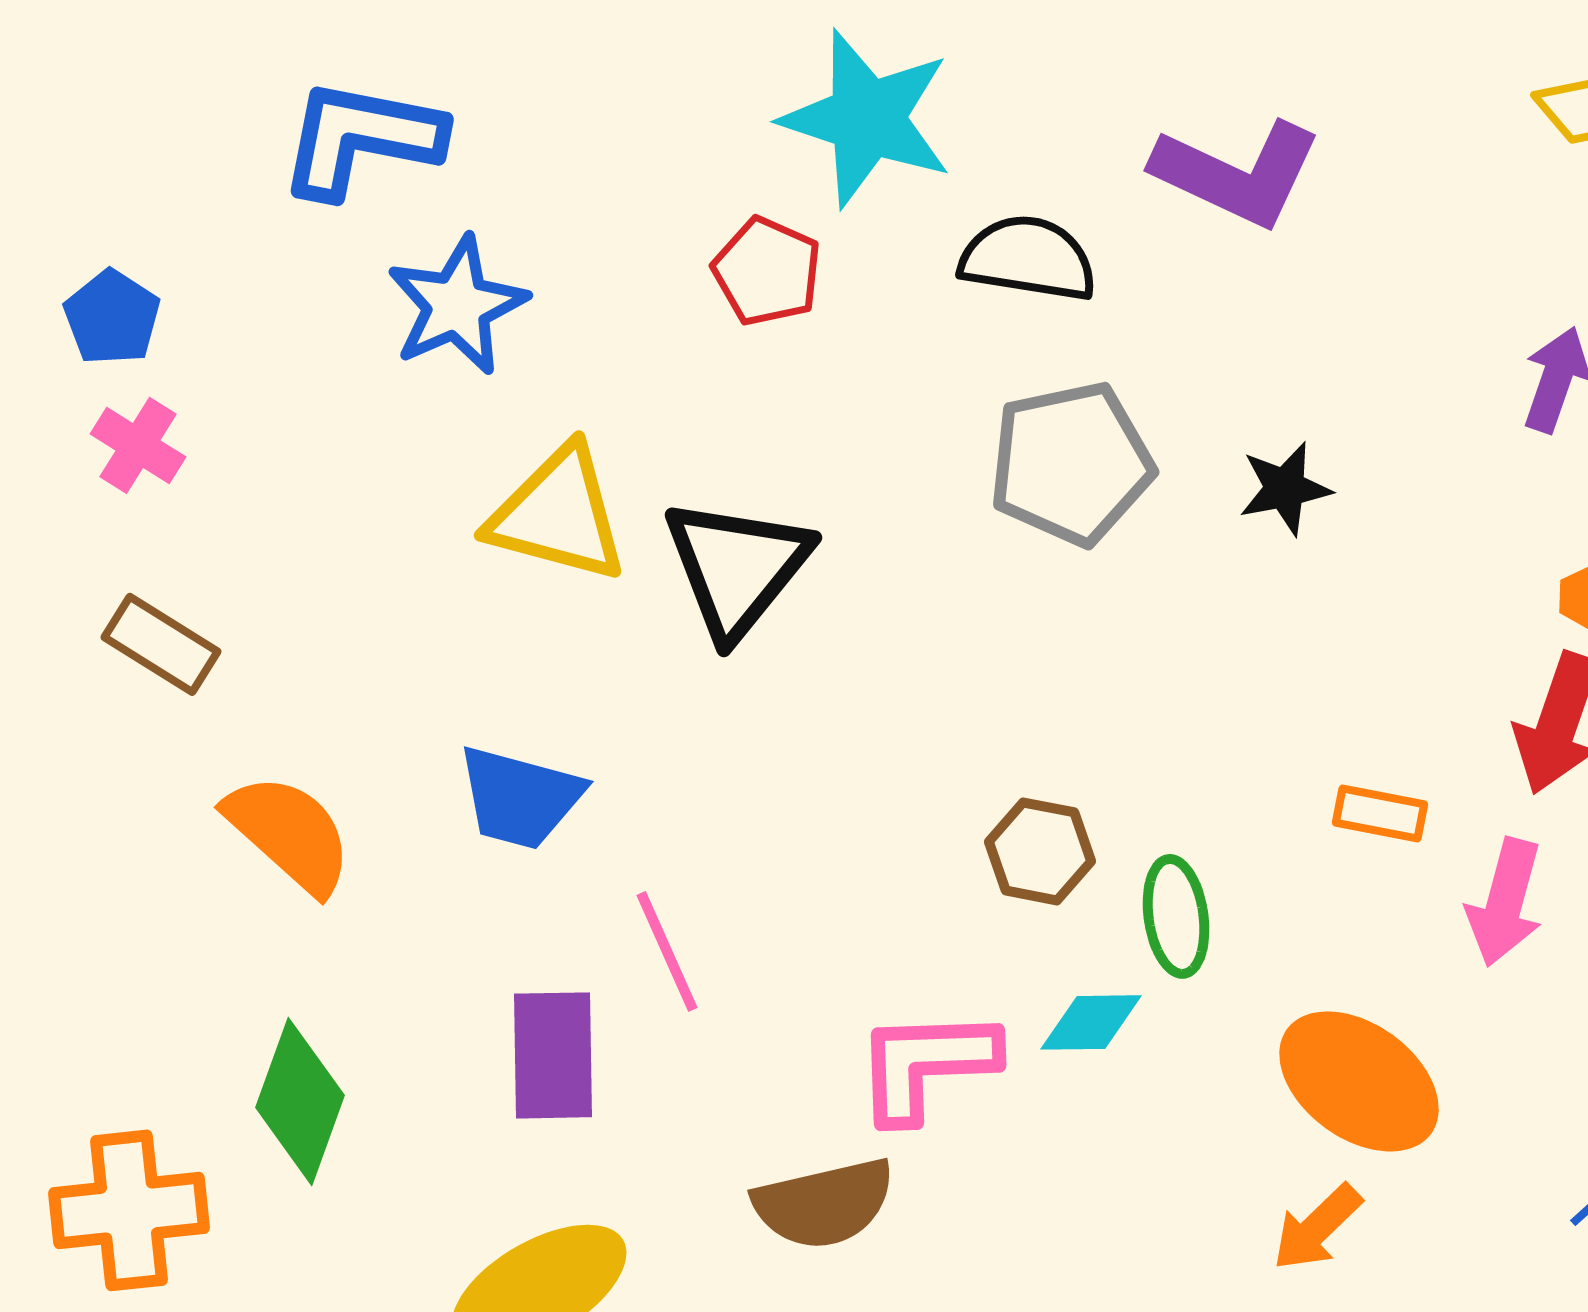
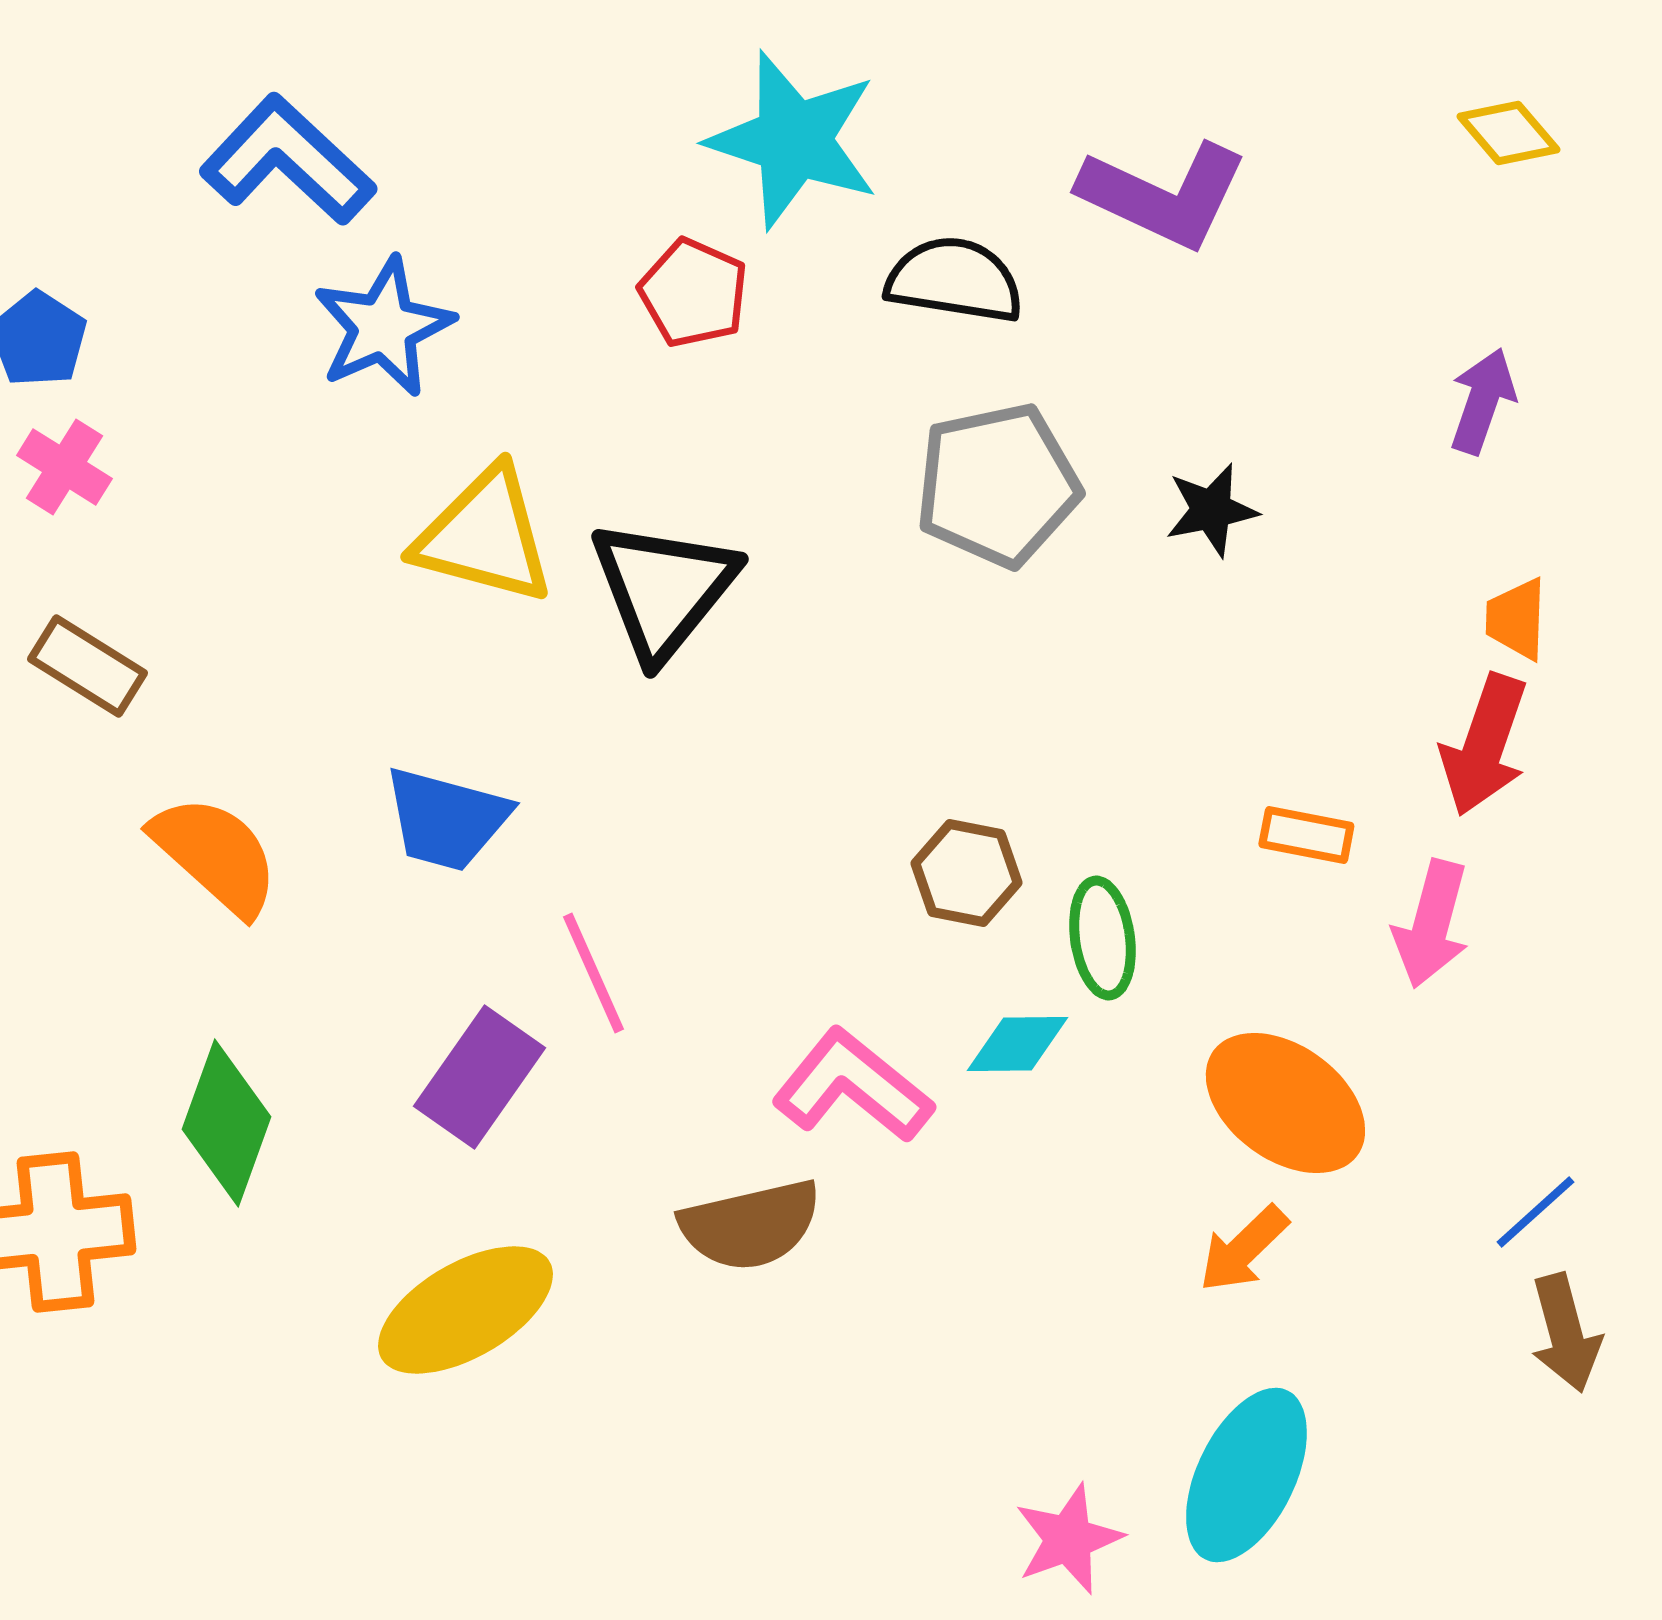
blue L-shape: (361, 138) -> (287, 160), turned 32
purple rectangle: (553, 1055) -> (479, 1077), turned 36
pink L-shape: (926, 1064) -> (852, 1086), turned 41

